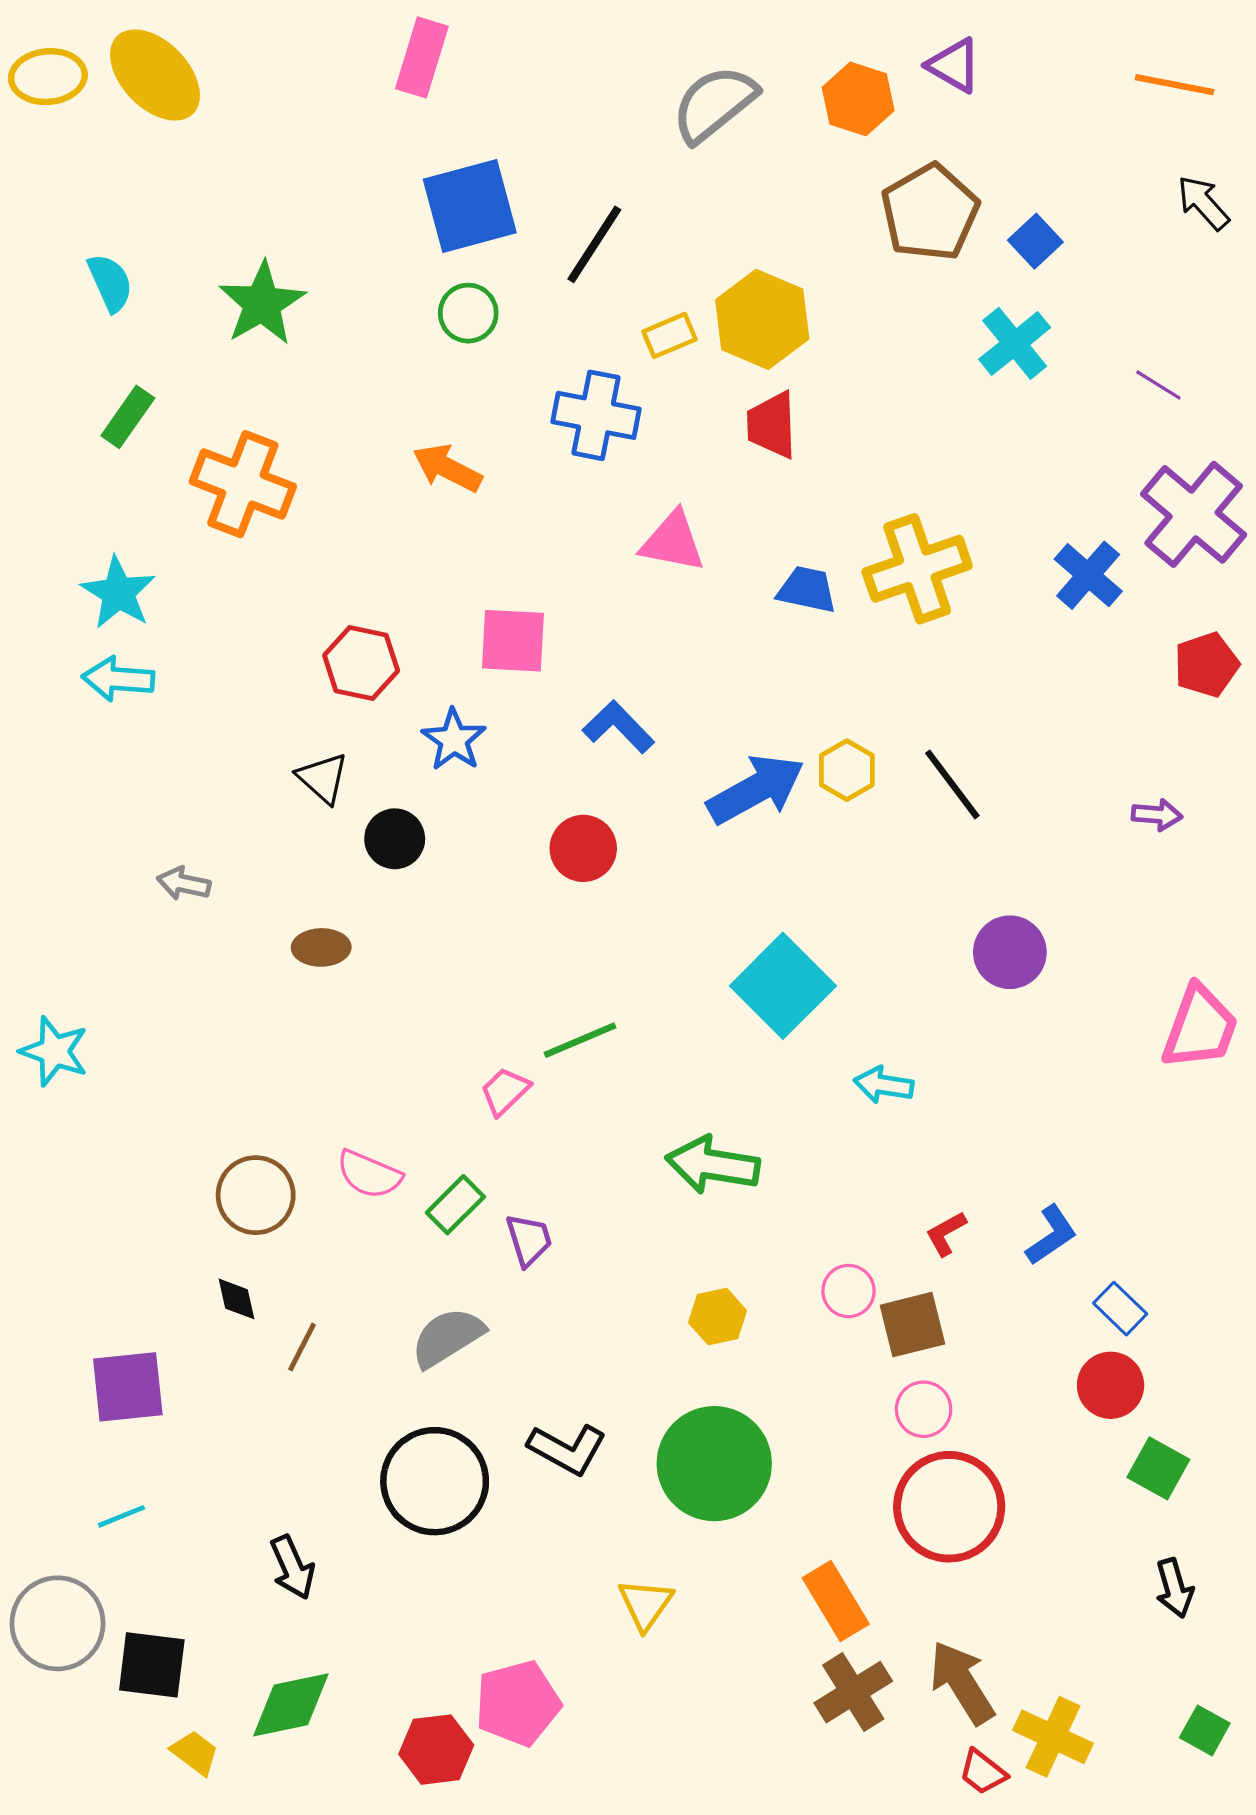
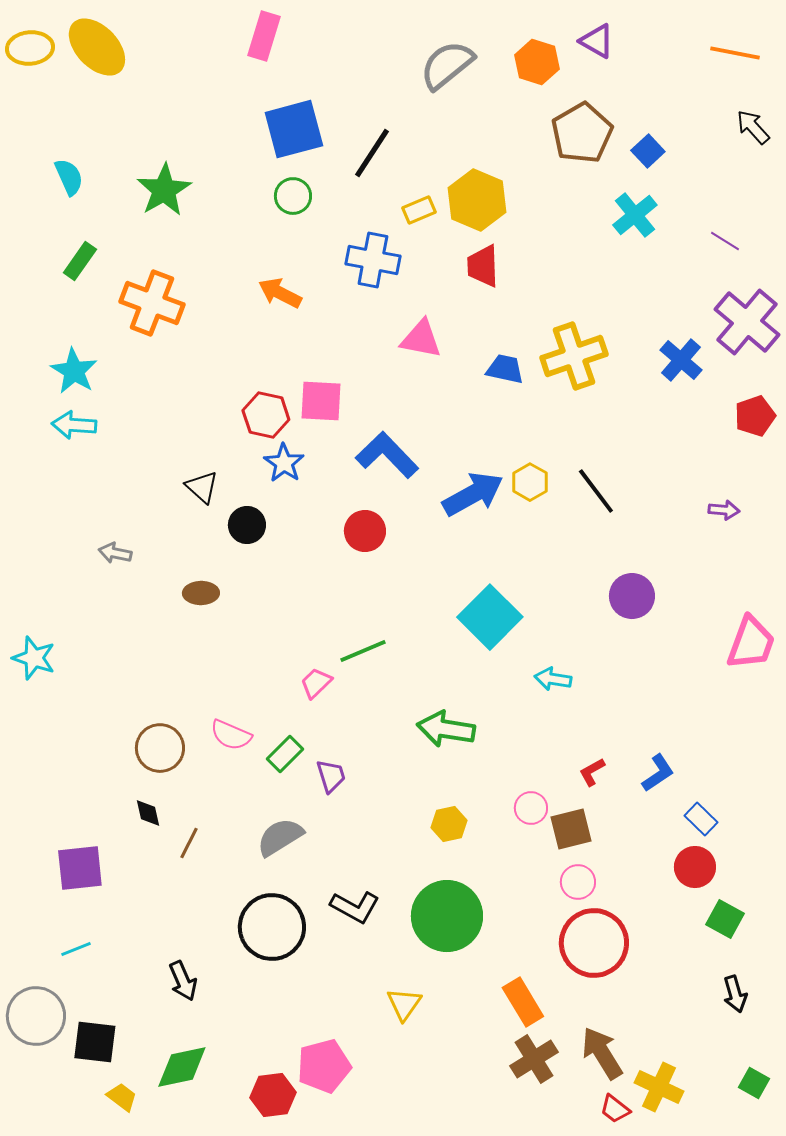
red hexagon: (361, 663) -> (266, 415), moved
blue L-shape: (618, 727) -> (387, 455), size x1.4

